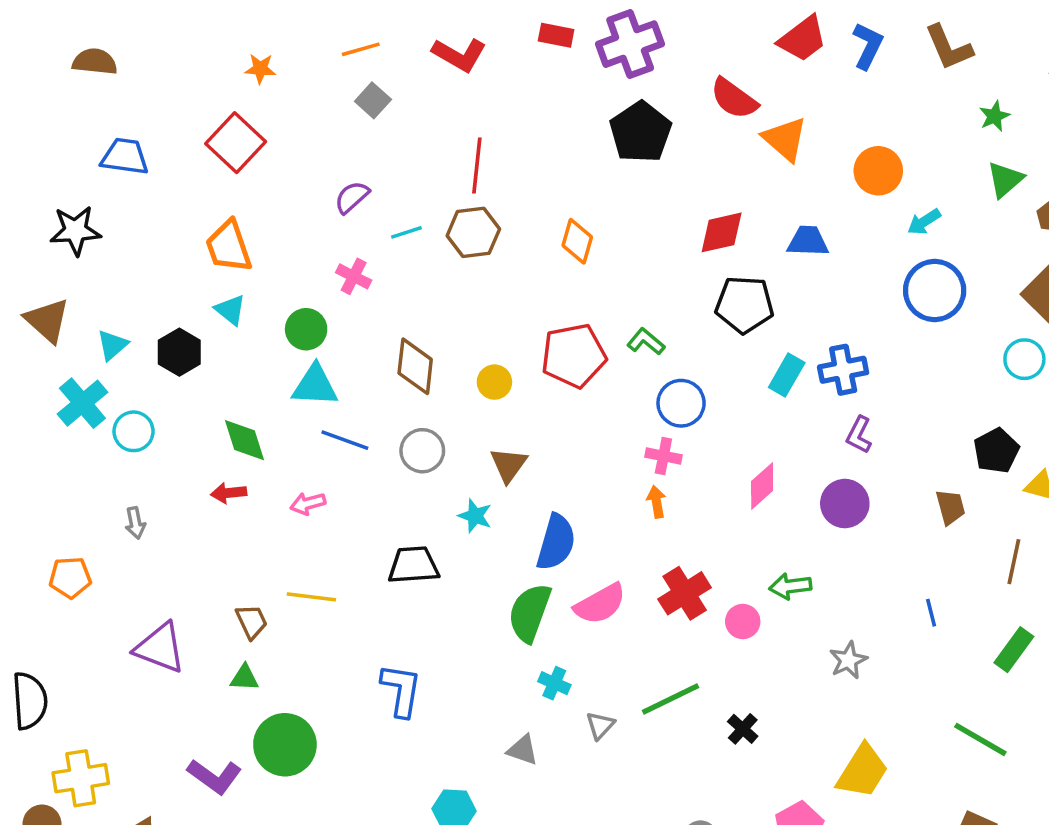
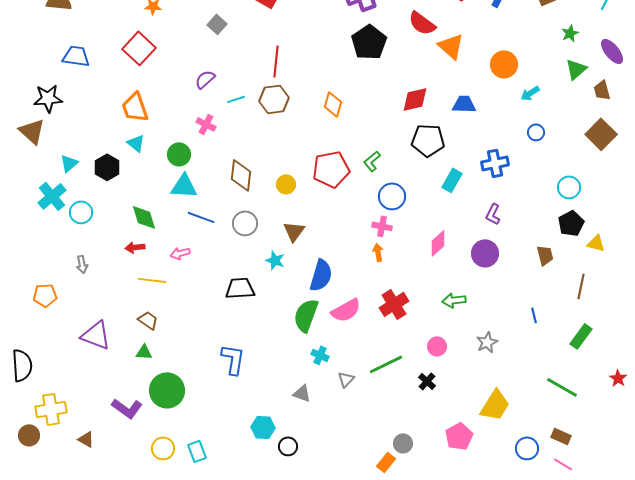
blue circle: (935, 290) -> (536, 132), size x0.5
brown triangle: (47, 320) -> (32, 131), moved
green L-shape: (646, 342) -> (372, 161), turned -80
cyan circle: (1024, 359) -> (569, 187), moved
blue cross: (843, 370) -> (495, 163), moved
yellow line: (311, 597) -> (152, 280), moved
brown trapezoid: (252, 621) -> (148, 320), turned -30
pink circle: (743, 621) -> (437, 346), moved

